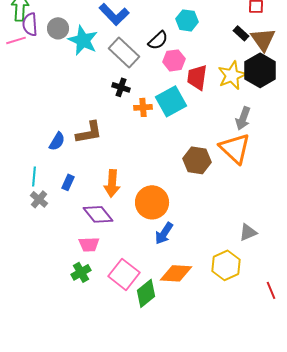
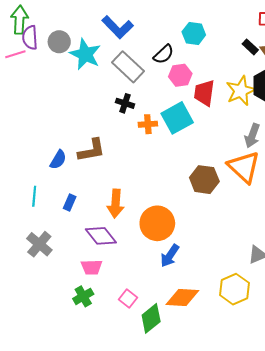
gray cross: (39, 199) -> (39, 244), moved, size x1.4
pink square: (124, 274) -> (128, 299), size x0.6

